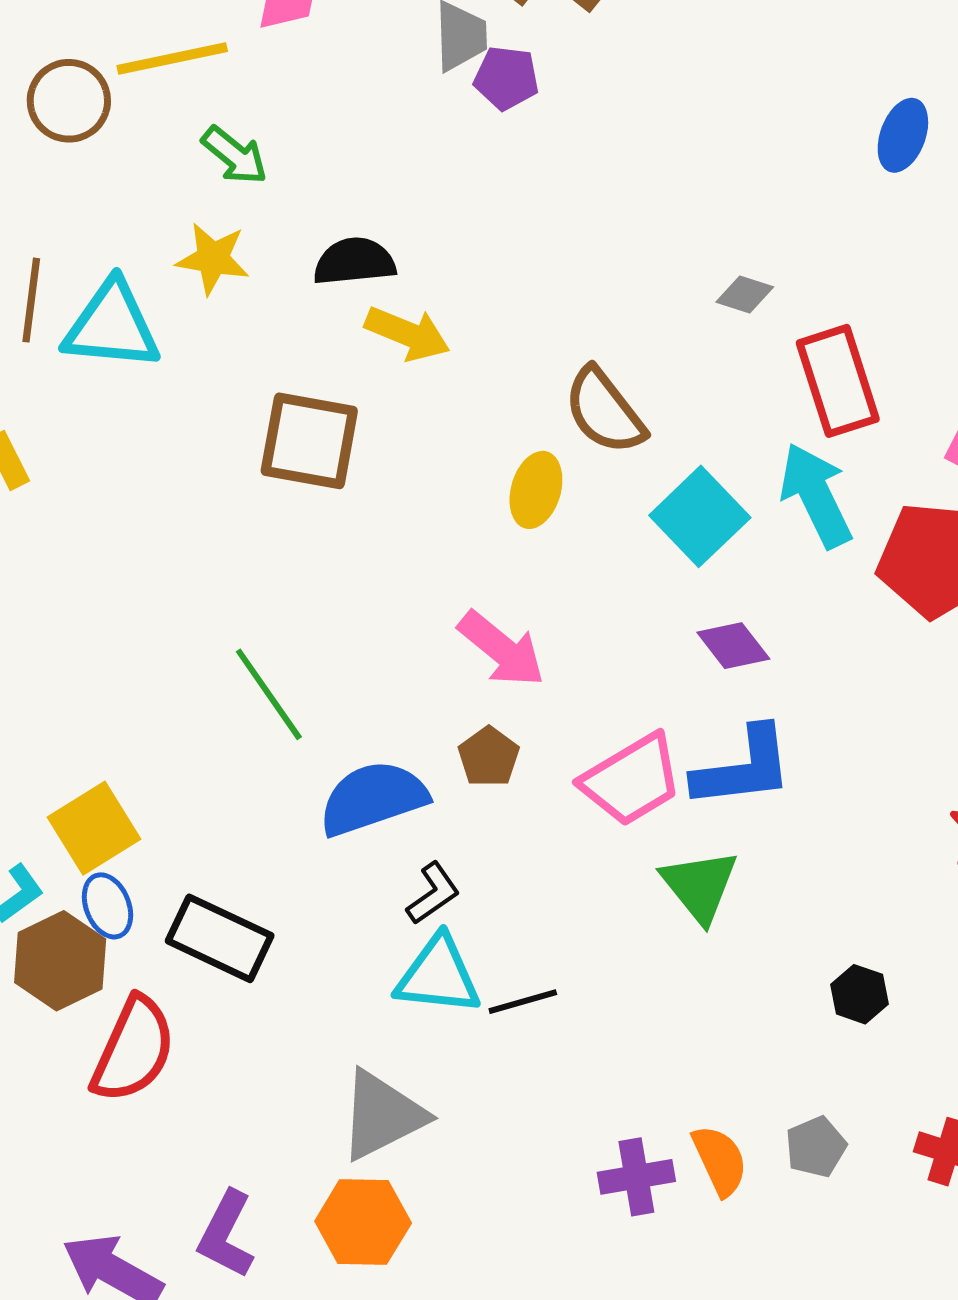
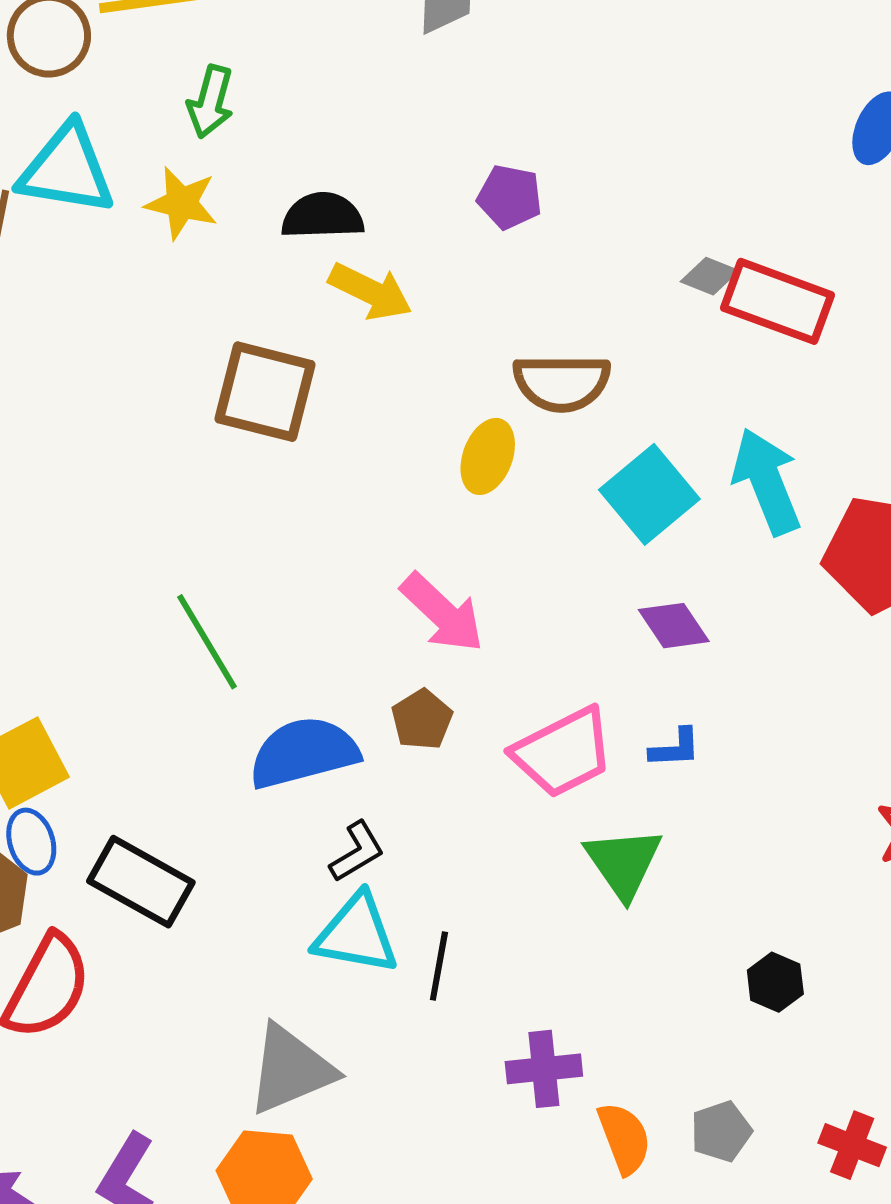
purple pentagon: (506, 78) -> (510, 197), moved
green arrow: (235, 155) -> (210, 102), turned 62
cyan triangle: (112, 326) -> (67, 170), moved
red rectangle: (838, 381) -> (778, 301), moved, turned -56
brown semicircle: (605, 411) -> (562, 383), turned -56
blue L-shape: (743, 768) -> (675, 748), size x0.5
black line: (523, 1002) -> (439, 966), turned -68
purple cross: (636, 1177) -> (544, 1069), moved

